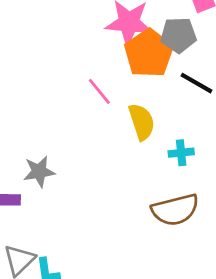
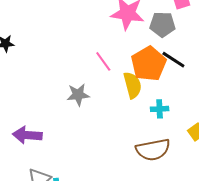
orange pentagon: (149, 53) -> (149, 64), moved
gray star: (39, 172) -> (78, 95), moved

